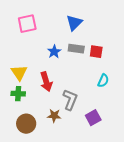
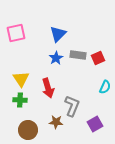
blue triangle: (74, 23) -> (58, 34), moved
pink square: (27, 24) -> (16, 33), moved
red square: (96, 52) -> (98, 58), turned -32

